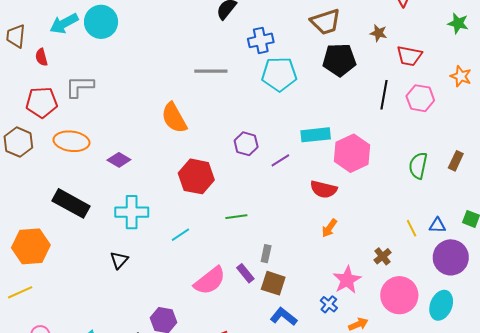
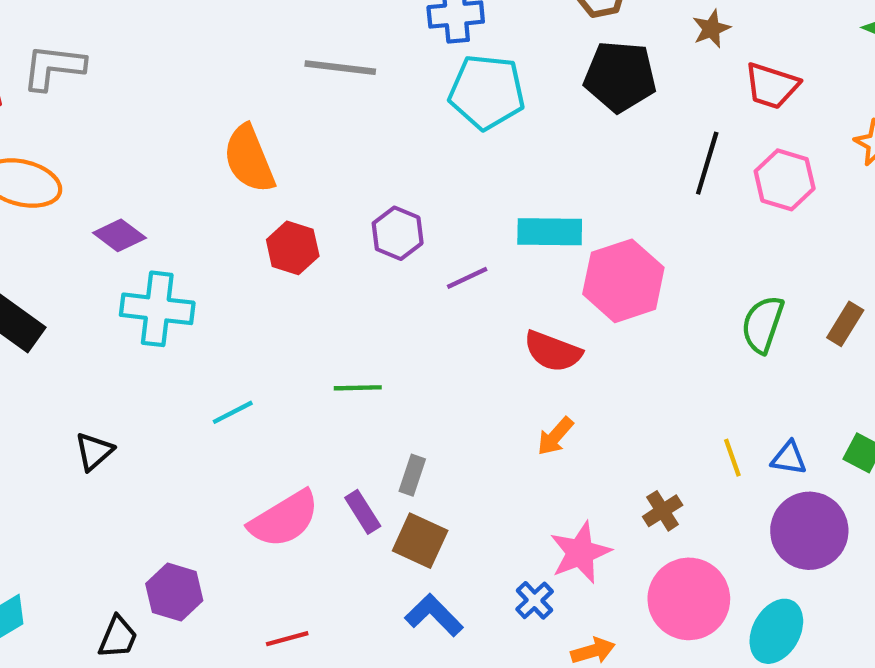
brown star: (379, 33) -> (711, 29), turned 30
red hexagon: (196, 176) -> (293, 248), moved, size x0.7
cyan cross: (132, 212) -> (157, 309), moved

